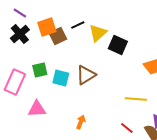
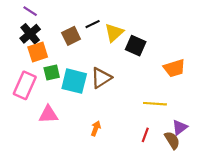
orange square: (47, 27) -> (38, 52), moved
cyan square: (61, 78) -> (74, 81), size x1.4
red line: (127, 128) -> (145, 135), turned 72

